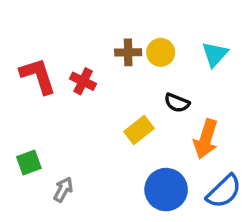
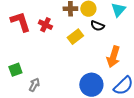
black semicircle: (177, 103) -> (97, 26), moved
yellow rectangle: (139, 130) -> (75, 37), moved

